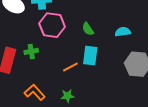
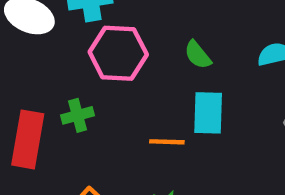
orange line: (70, 67) -> (167, 142), turned 35

